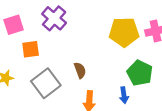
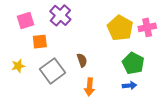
yellow pentagon: (124, 32) -> (120, 28), turned 30
blue arrow: (124, 95) -> (129, 86), moved, turned -88

